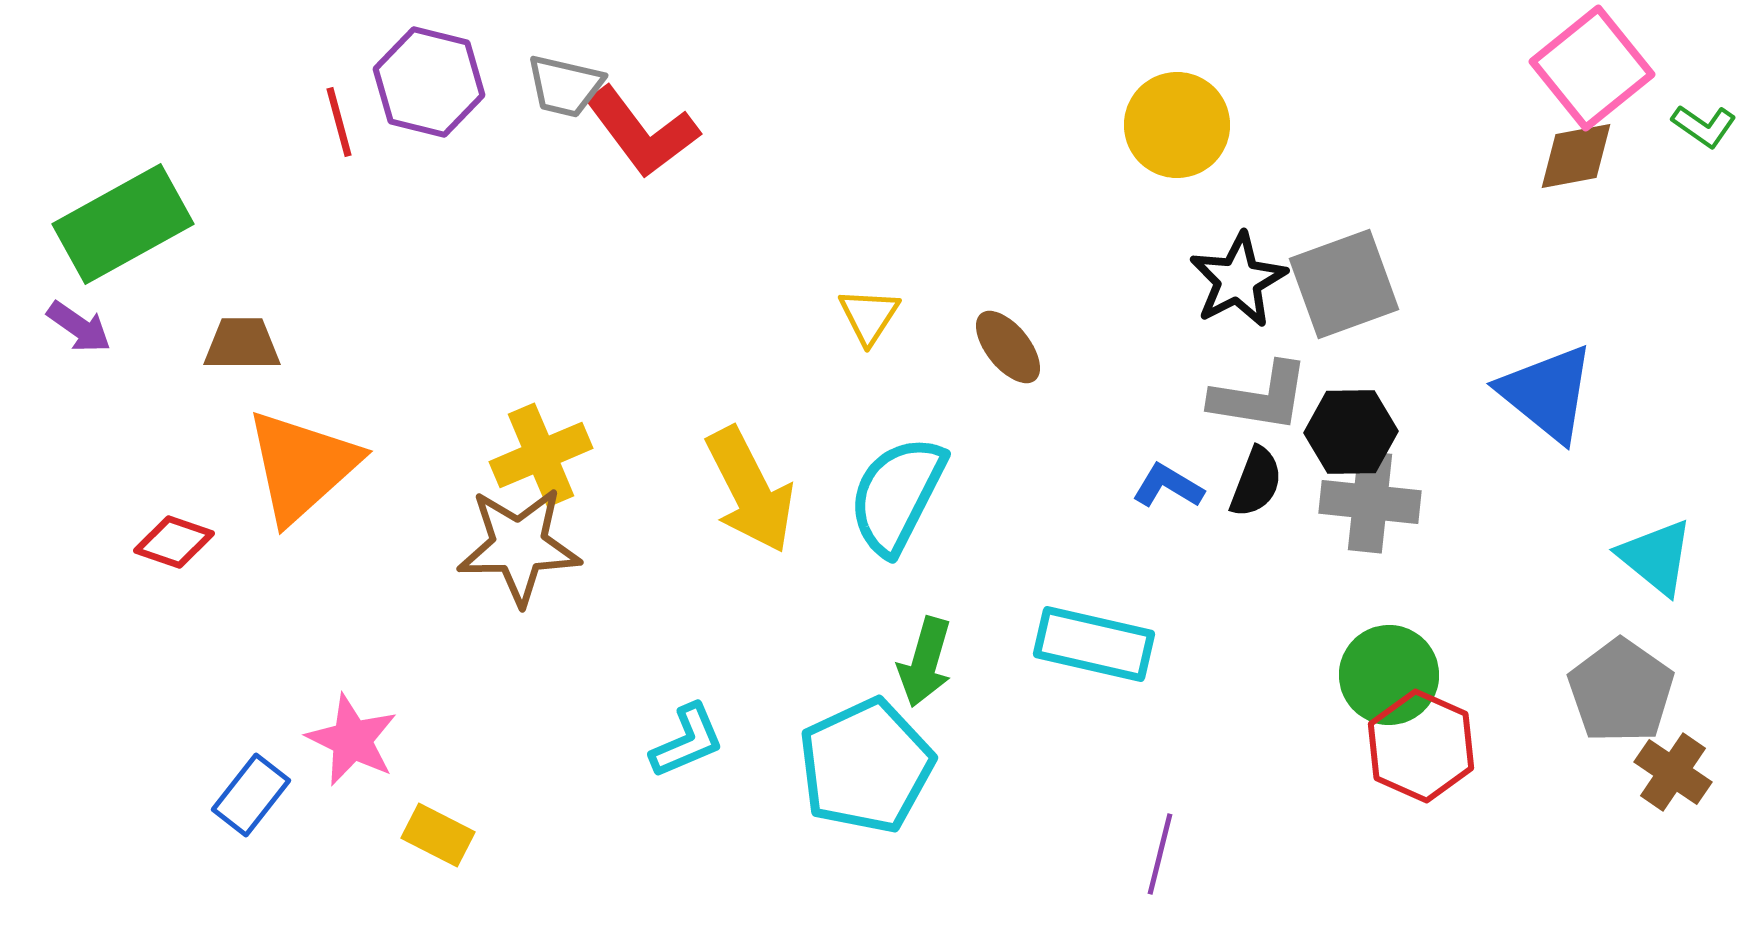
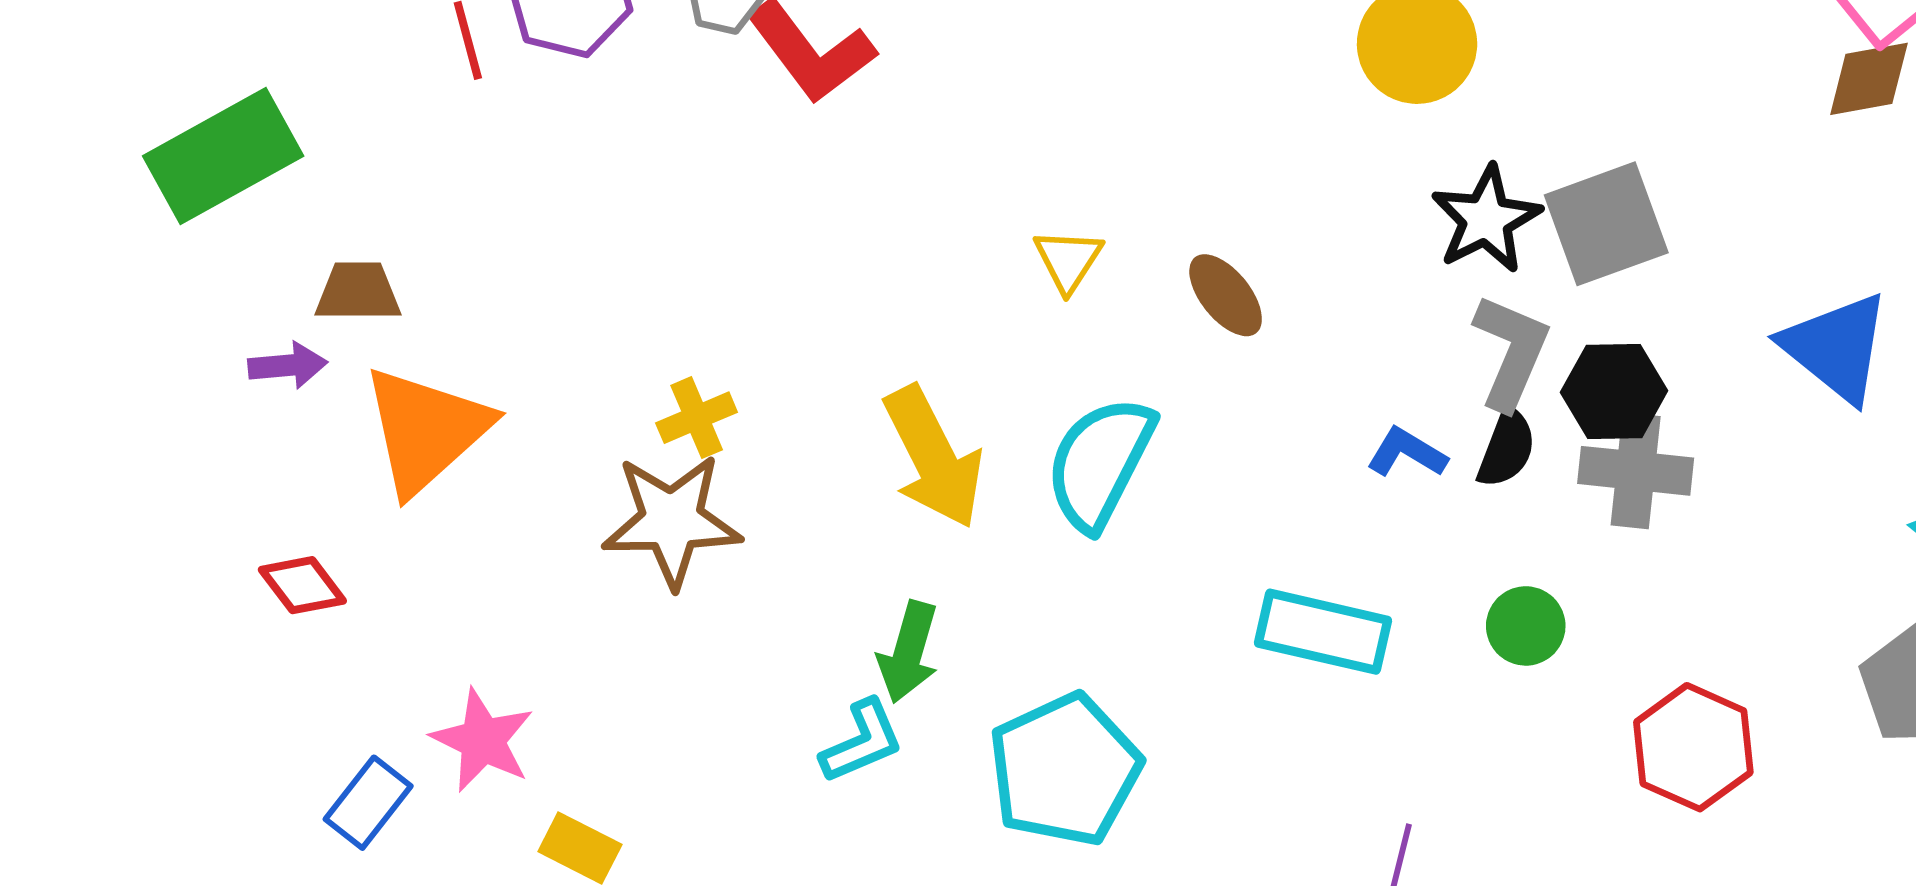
purple arrow: (79, 327) -> (288, 365), moved, turned -40
gray L-shape: (1260, 397) -> (1511, 352), turned -76
yellow cross: (541, 455) -> (697, 418), size x0.7
red diamond: (174, 542) -> (302, 585), moved, turned 34
green arrow: (925, 662) -> (908, 652), moved
green circle: (1389, 675) -> (1526, 626), moved, size x0.7

